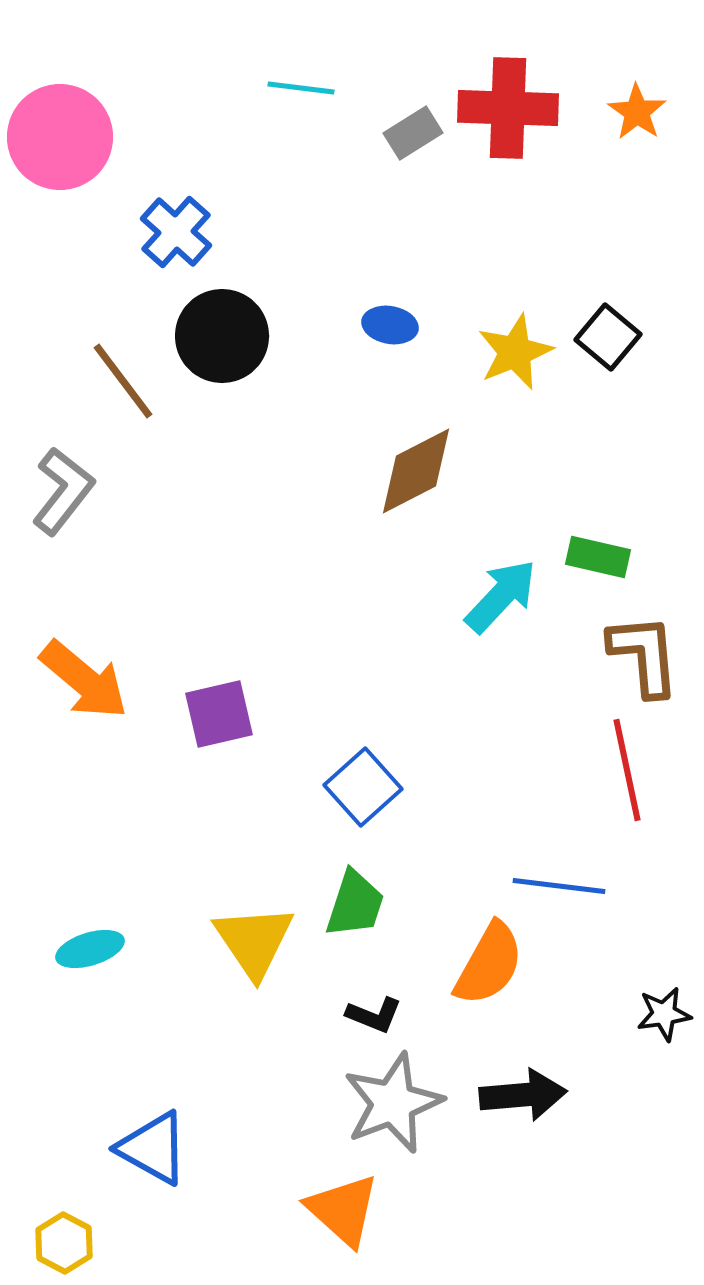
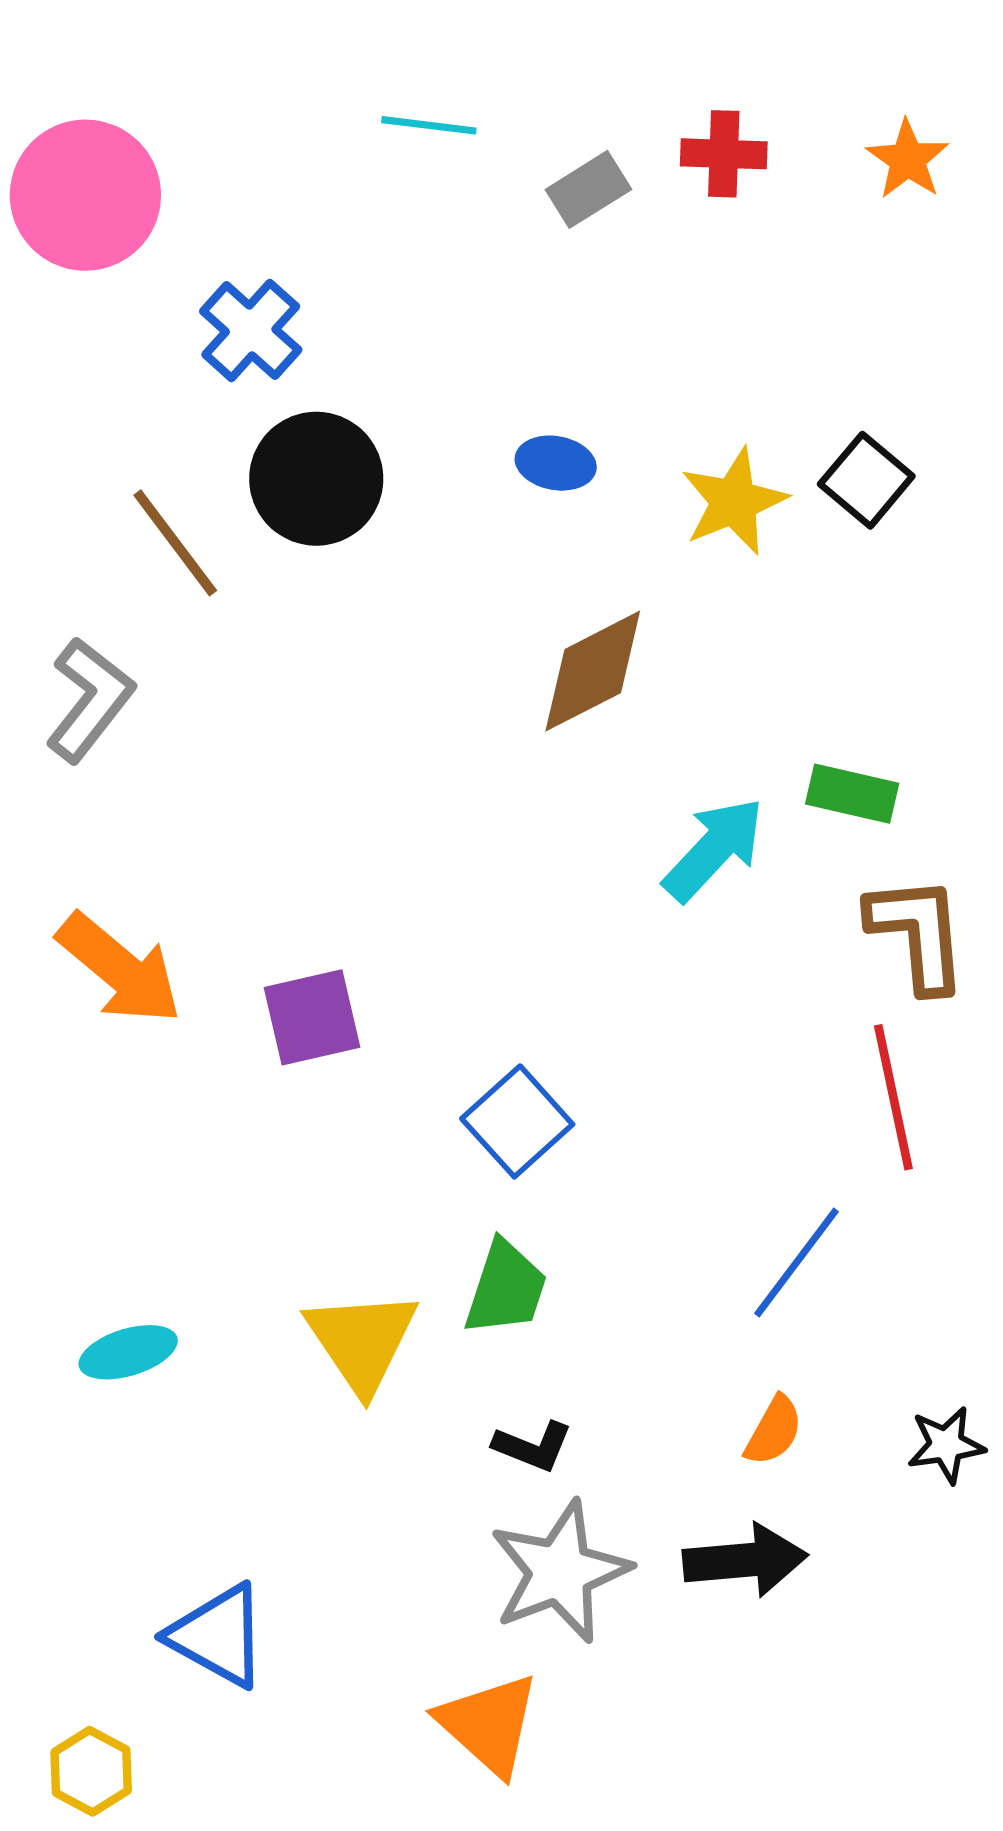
red cross: (508, 108) -> (724, 154), size x0.6
blue line: (559, 886) -> (796, 1262), turned -60
orange semicircle: (489, 964) -> (774, 1431), moved, size x0.6

